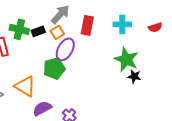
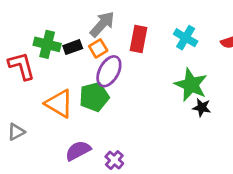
cyan cross: (122, 24) -> (186, 38), turned 30
orange triangle: (25, 86) -> (59, 104), moved

